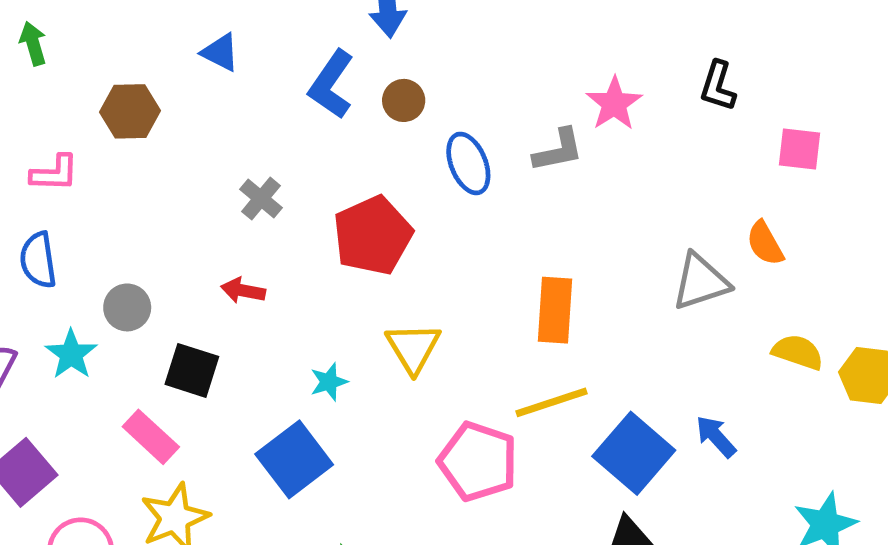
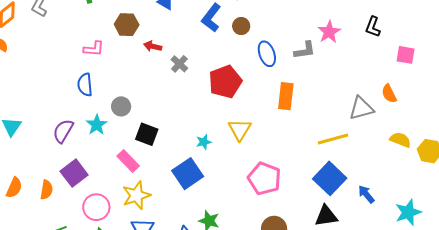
red arrow: (243, 291) -> (153, 46), moved
orange rectangle: (555, 310) -> (286, 96), moved
yellow line: (552, 402) -> (333, 139), moved
blue arrow: (716, 436) -> (366, 194), moved

